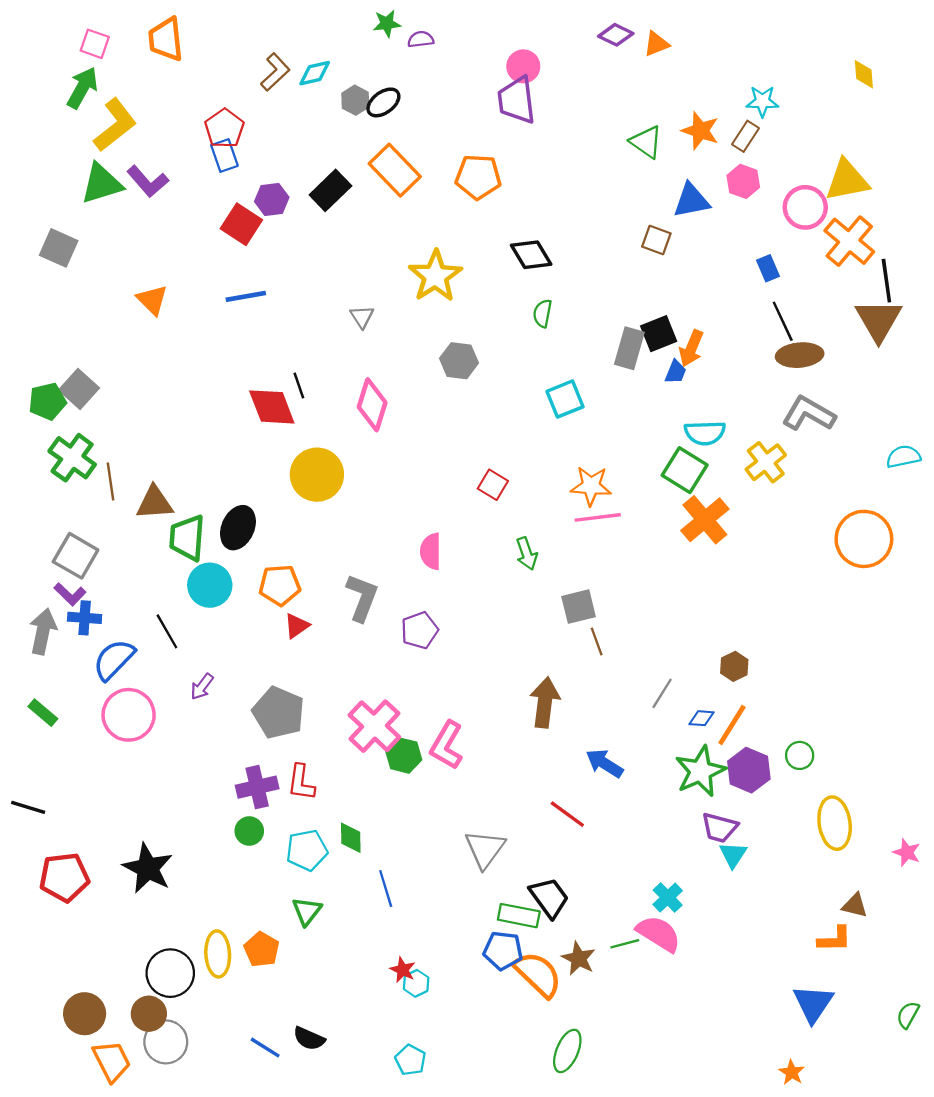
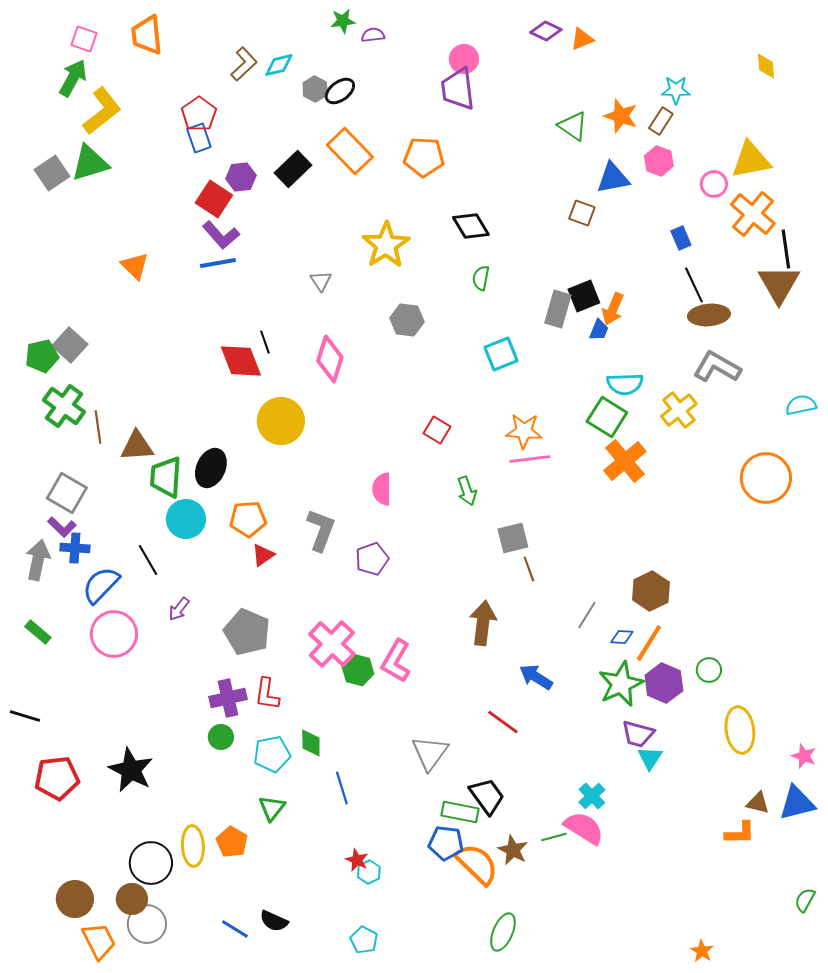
purple L-shape: (148, 181) -> (221, 235), moved
pink circle: (805, 207) -> (714, 184), size x0.7
gray square: (59, 248) -> (52, 173), moved, turned 32
brown hexagon: (734, 666) -> (651, 591), size x1.5
blue triangle: (813, 1004) -> (797, 803), moved, turned 42

